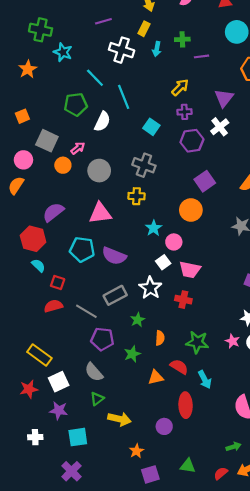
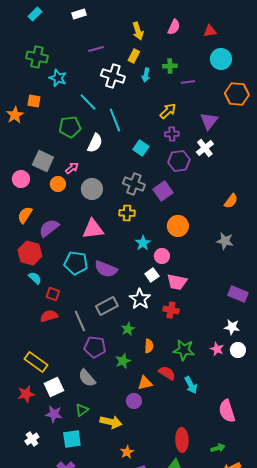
orange star: (28, 69) -> (15, 115), moved
orange square: (22, 116) -> (34, 101), moved, turned 32
purple square: (205, 181) -> (163, 191), moved
orange semicircle: (16, 185) -> (25, 215), moved
gray line: (86, 311) -> (80, 321), turned 35
green triangle: (97, 399) -> (82, 410), moved
red ellipse: (186, 405) -> (182, 440), moved
purple circle: (164, 426) -> (134, 401), moved
white cross: (35, 437) -> (32, 439), turned -32

